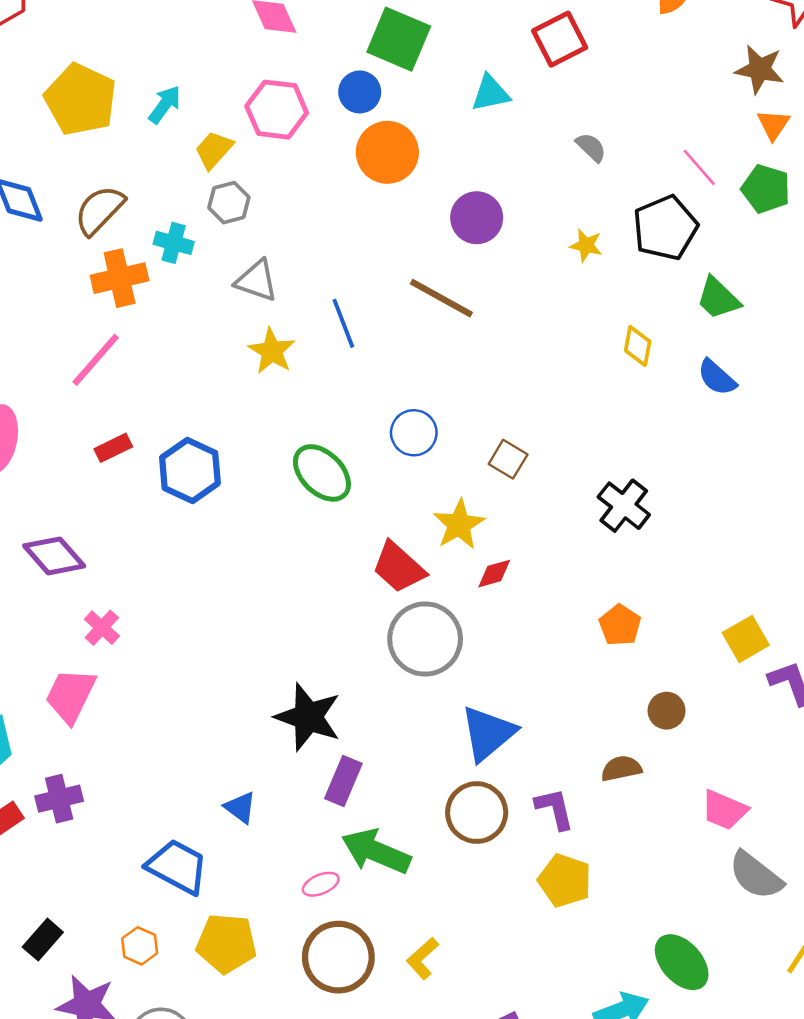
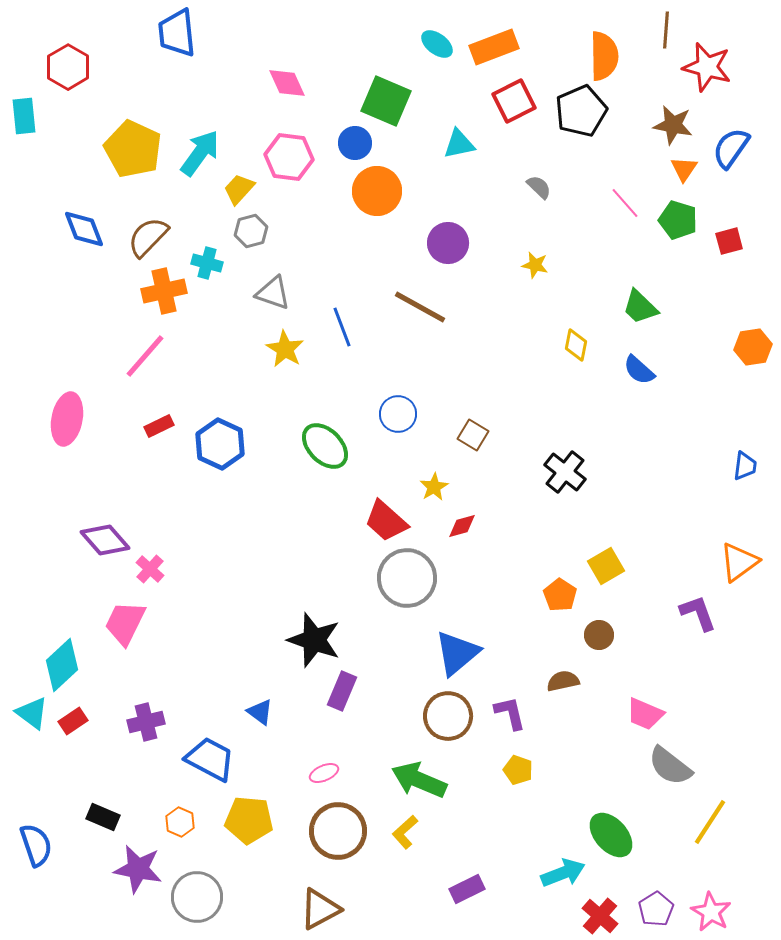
cyan arrow: (165, 105) -> (200, 153), size x1.5
black pentagon: (665, 228) -> (581, 111), moved
yellow star: (459, 525) -> (434, 487), size x0.7
purple diamond: (54, 556) -> (105, 540), moved
orange pentagon: (620, 625) -> (560, 595), moved
yellow square: (746, 639) -> (606, 566), moved
purple cross: (59, 799) -> (146, 722), moved
green arrow: (376, 851) -> (419, 780), moved
yellow pentagon: (565, 880) -> (518, 770), size x0.7
black rectangle: (43, 940) -> (103, 817), turned 72

